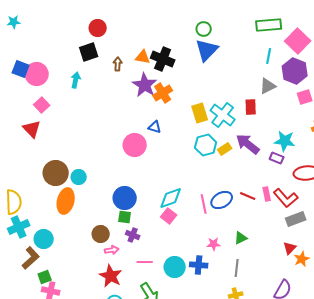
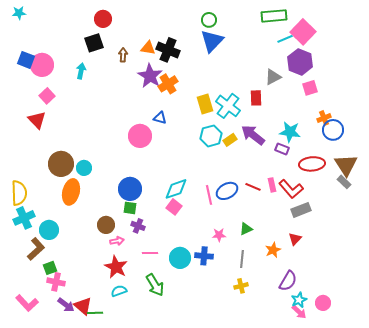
cyan line: (269, 56) -> (285, 39), moved, turned 56
orange star: (302, 259) -> (273, 250), moved

